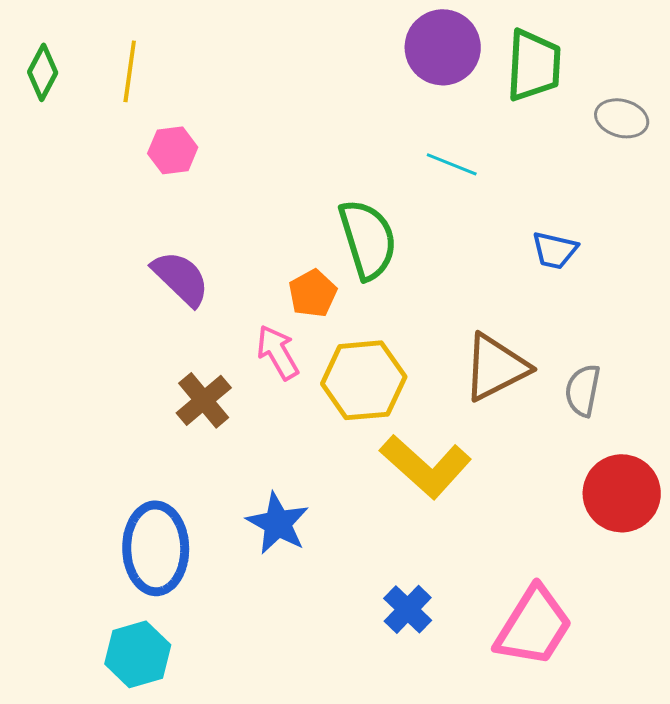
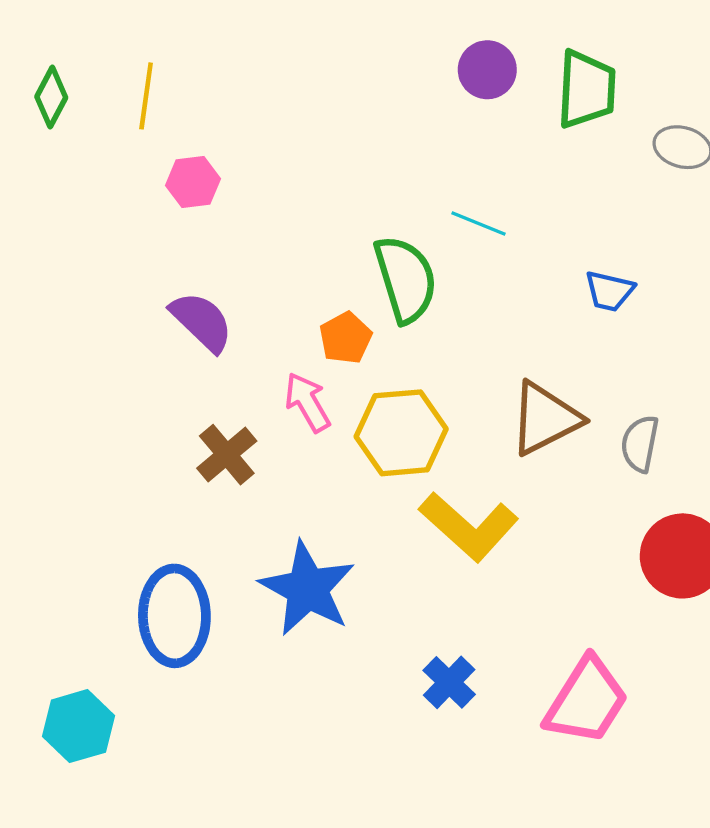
purple circle: (443, 47) -> (487, 70), size x0.7
cyan line: (452, 164) -> (479, 223), moved
blue star: (278, 523) -> (307, 589), size x1.4
cyan hexagon: (138, 654) -> (78, 726), moved

